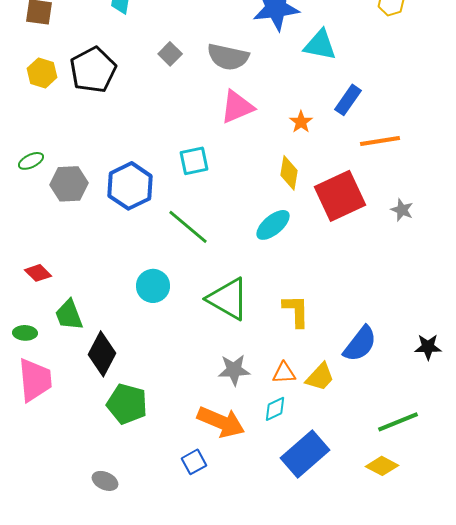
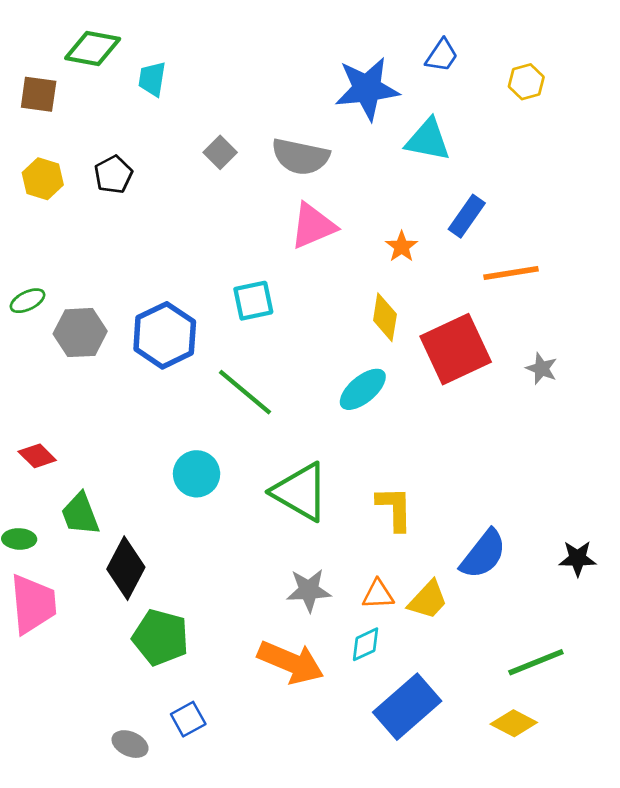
black pentagon: (93, 70) -> (113, 175), size x0.6
blue square: (194, 462) -> (188, 719), moved

